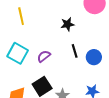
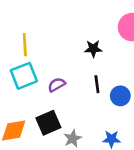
yellow line: (21, 16) -> (25, 45), moved
cyan square: (18, 53) -> (24, 76), turned 30

